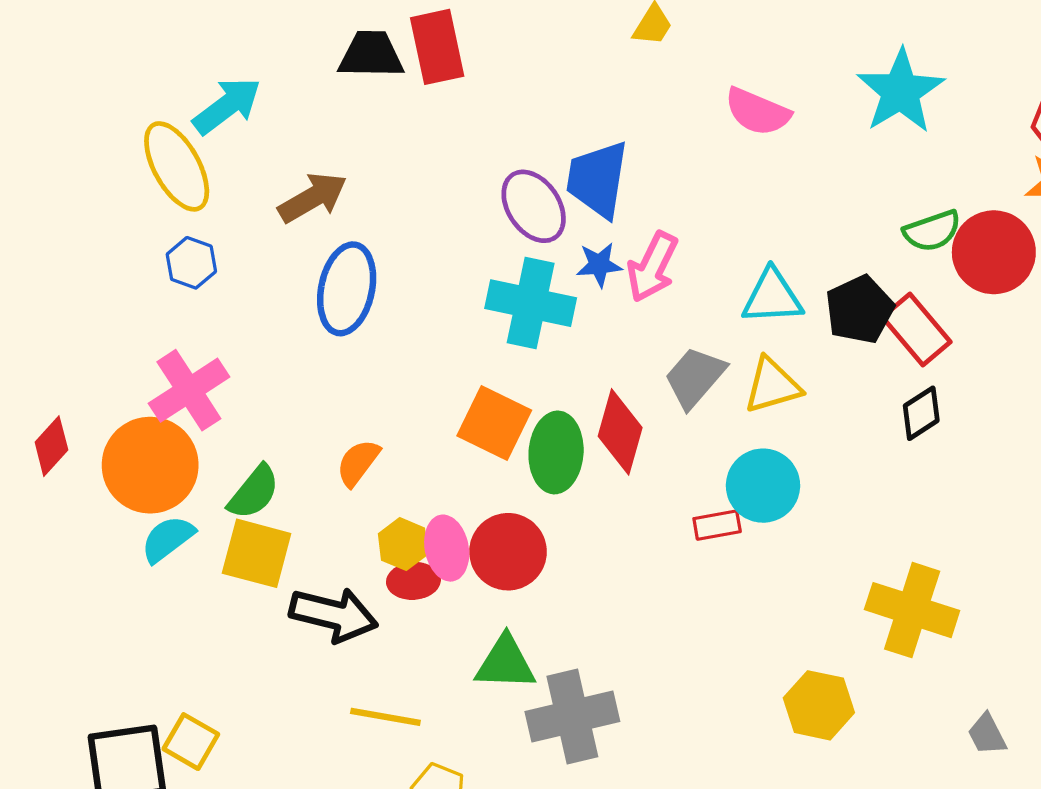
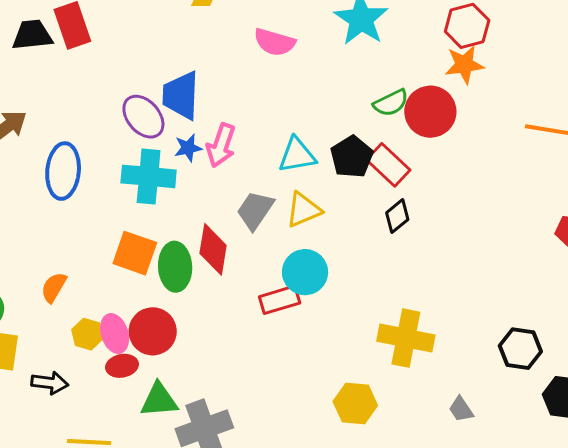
blue ellipse: (347, 289) -> (63, 171), moved
red rectangle: (717, 525) -> (280, 300), size x1.4
red ellipse: (413, 581) -> (122, 366), moved
black arrow: (334, 615) -> (50, 383), size x0.7

